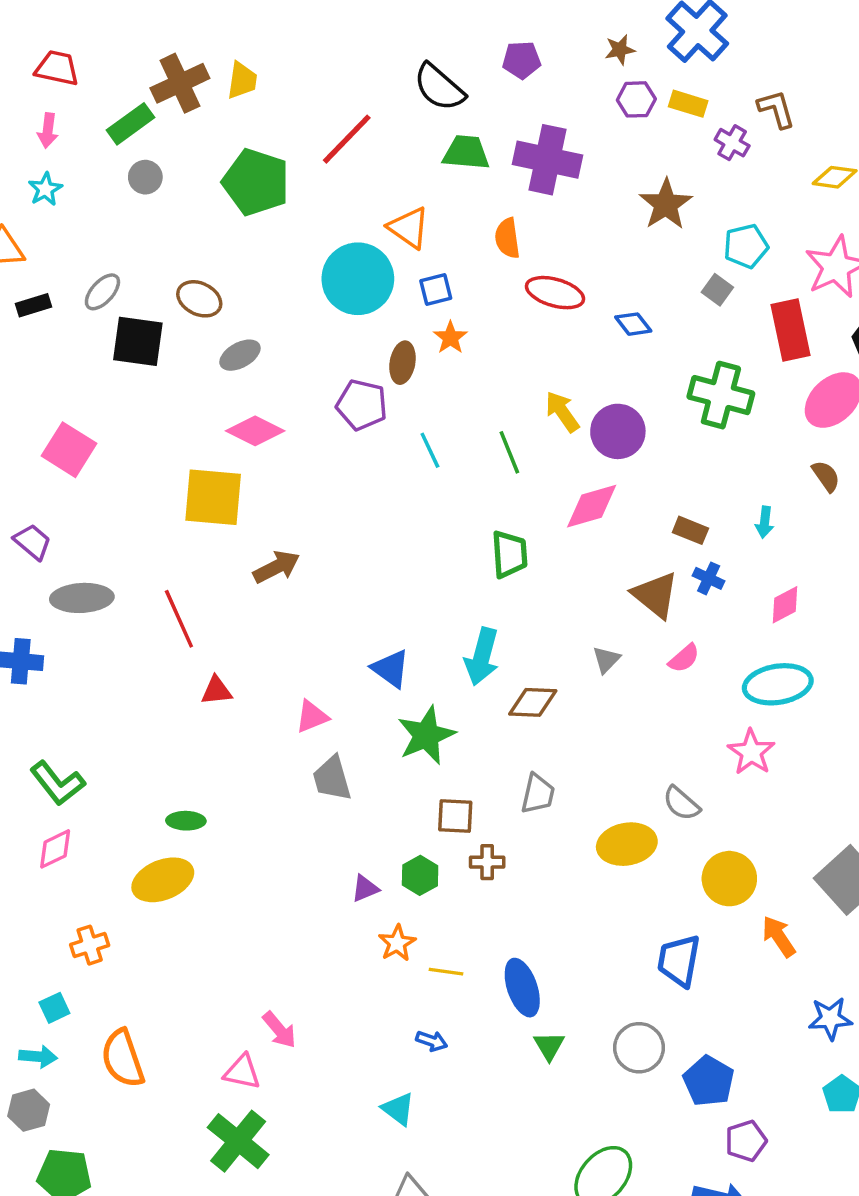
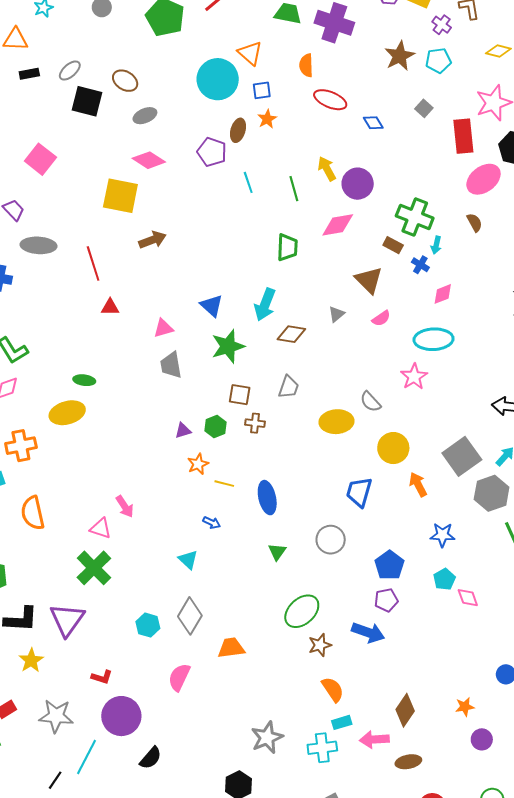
cyan pentagon: (746, 246) -> (438, 61), moved
green cross: (721, 395) -> (415, 217), moved
blue cross: (709, 578) -> (420, 265), moved
orange cross: (90, 945) -> (21, 446), size x1.4
green triangle: (549, 1046) -> (277, 552), moved
blue pentagon: (709, 1081) -> (389, 565), moved

